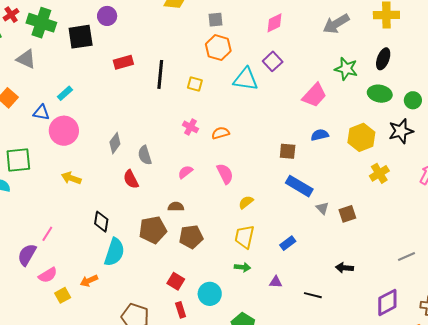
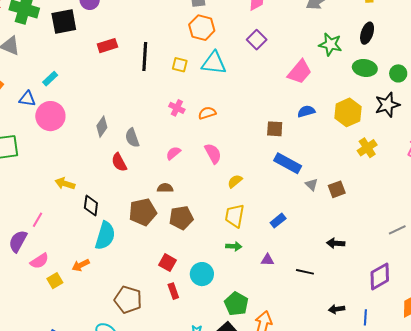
cyan triangle: (246, 79) -> (214, 63), moved
yellow arrow: (71, 178) -> (65, 184), moved

